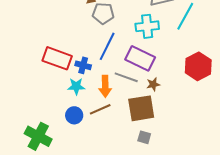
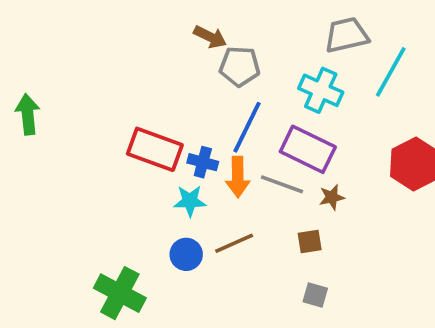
cyan cross: (147, 26) -> (321, 90), turned 30
orange arrow: (105, 86) -> (238, 177), moved
brown square: (141, 108) -> (310, 241), size x0.5

